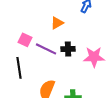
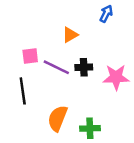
pink square: (25, 40) -> (30, 56), turned -32

